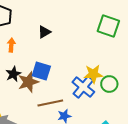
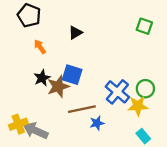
green square: (108, 26) -> (144, 26), size x0.7
orange arrow: (11, 45) -> (40, 47), turned -40
yellow star: (93, 74) -> (138, 106), moved

